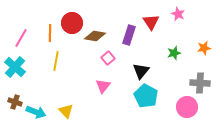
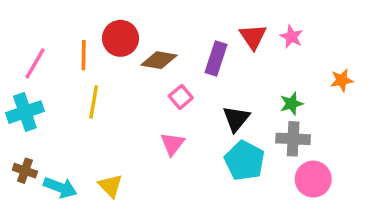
pink star: (178, 14) -> (291, 37), moved
green star: (174, 53) -> (291, 104), moved
cyan cross: (15, 67) -> (25, 112), turned 30
gray cross: (200, 83) -> (293, 139), moved

